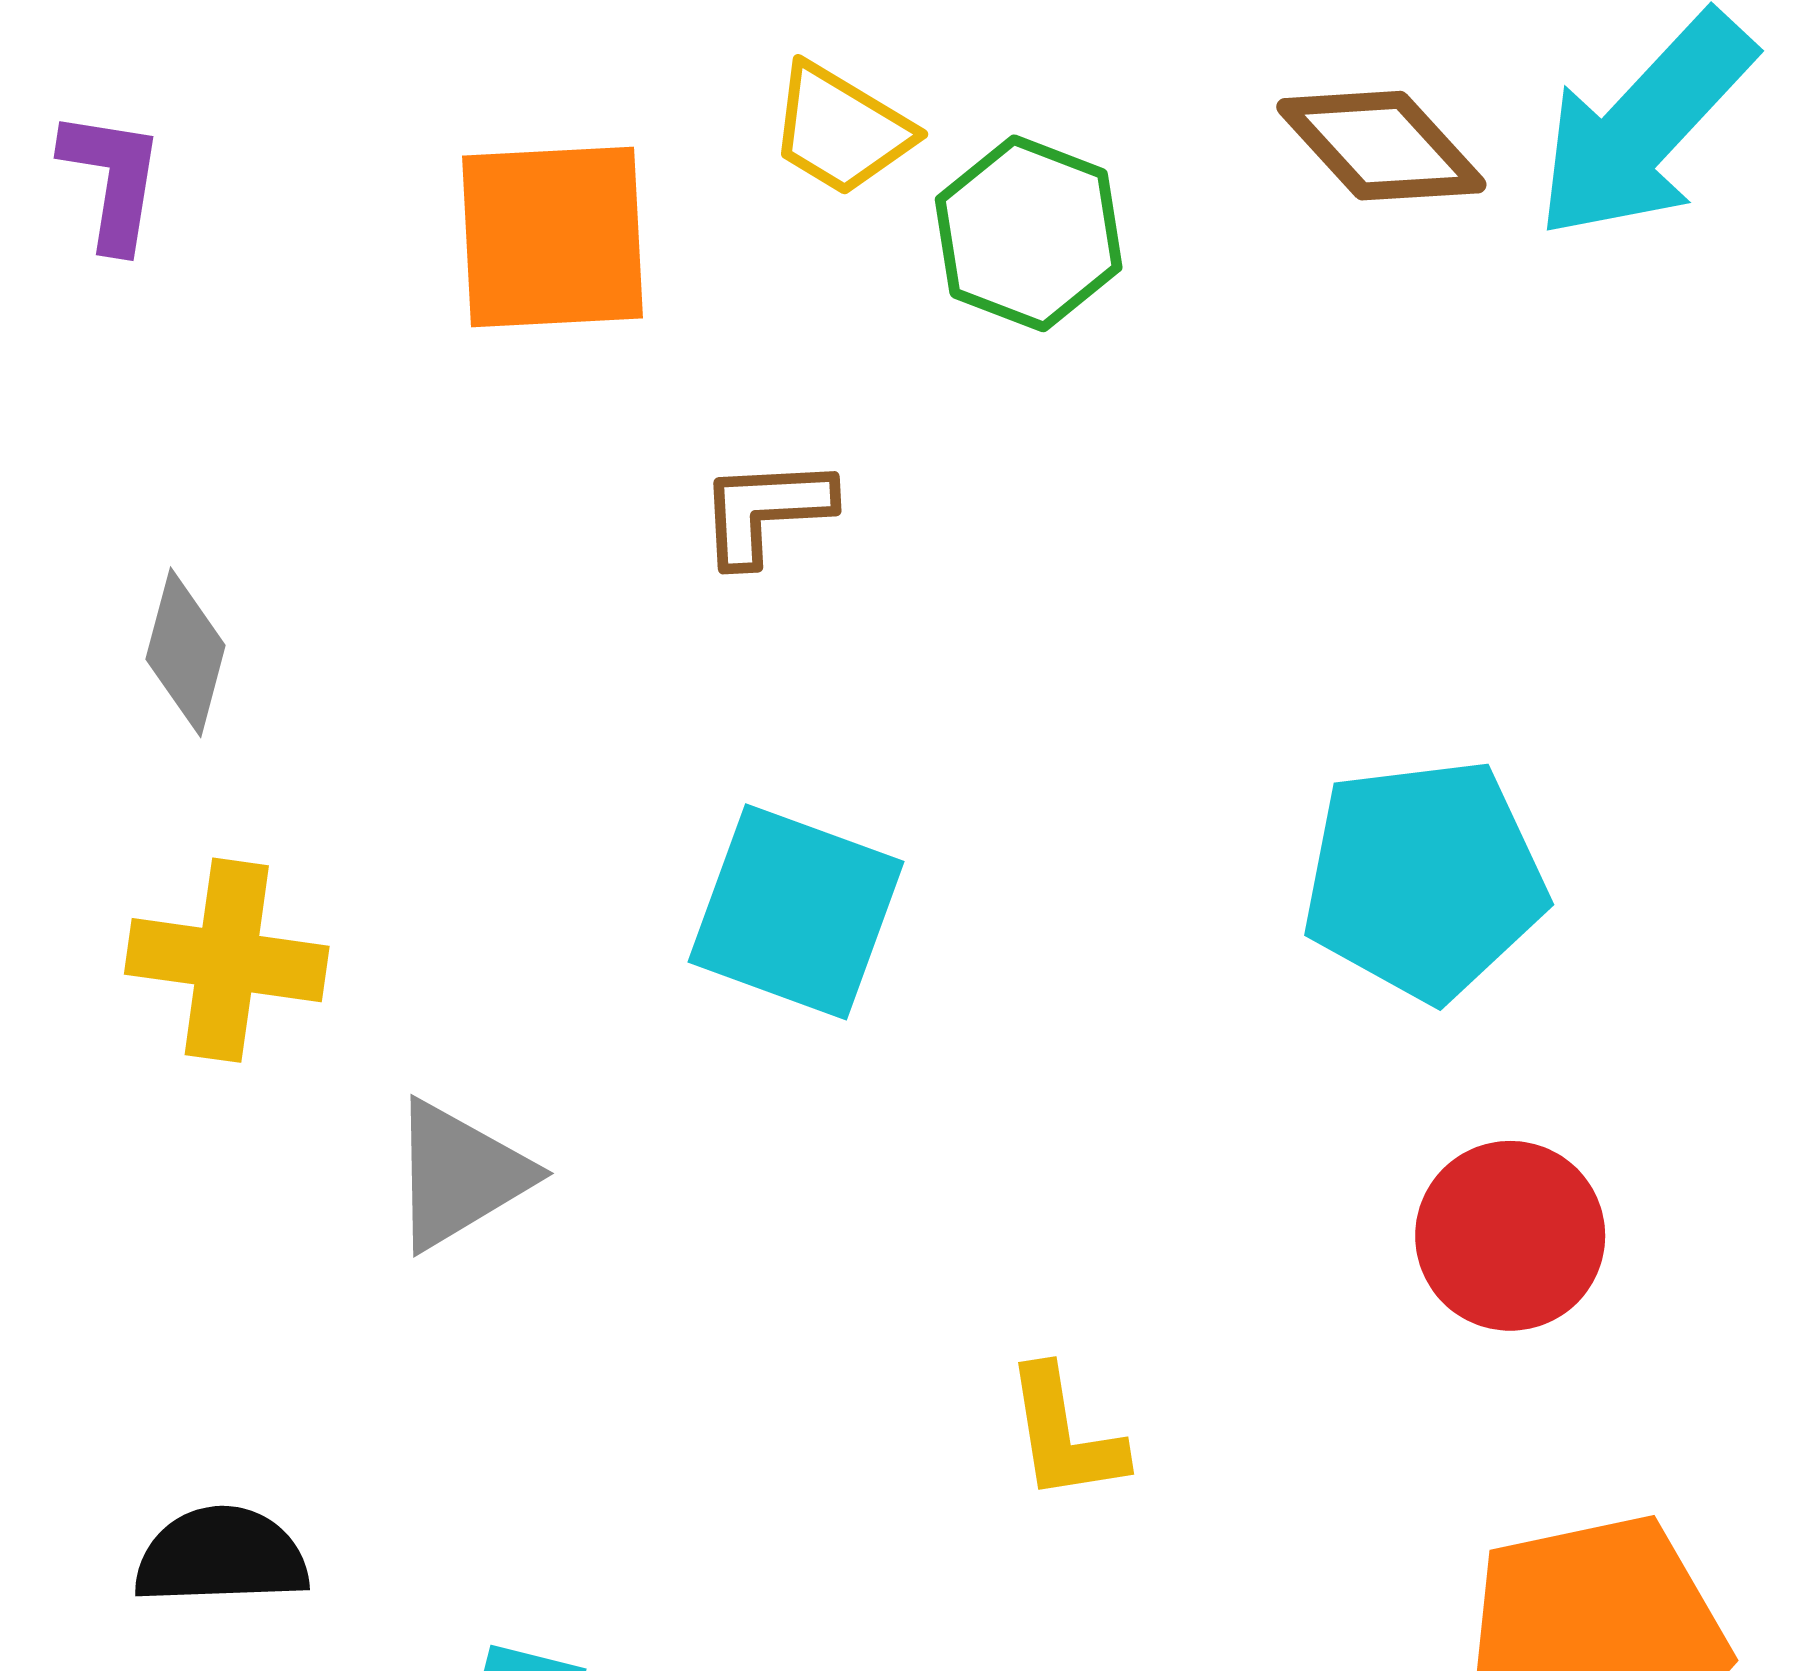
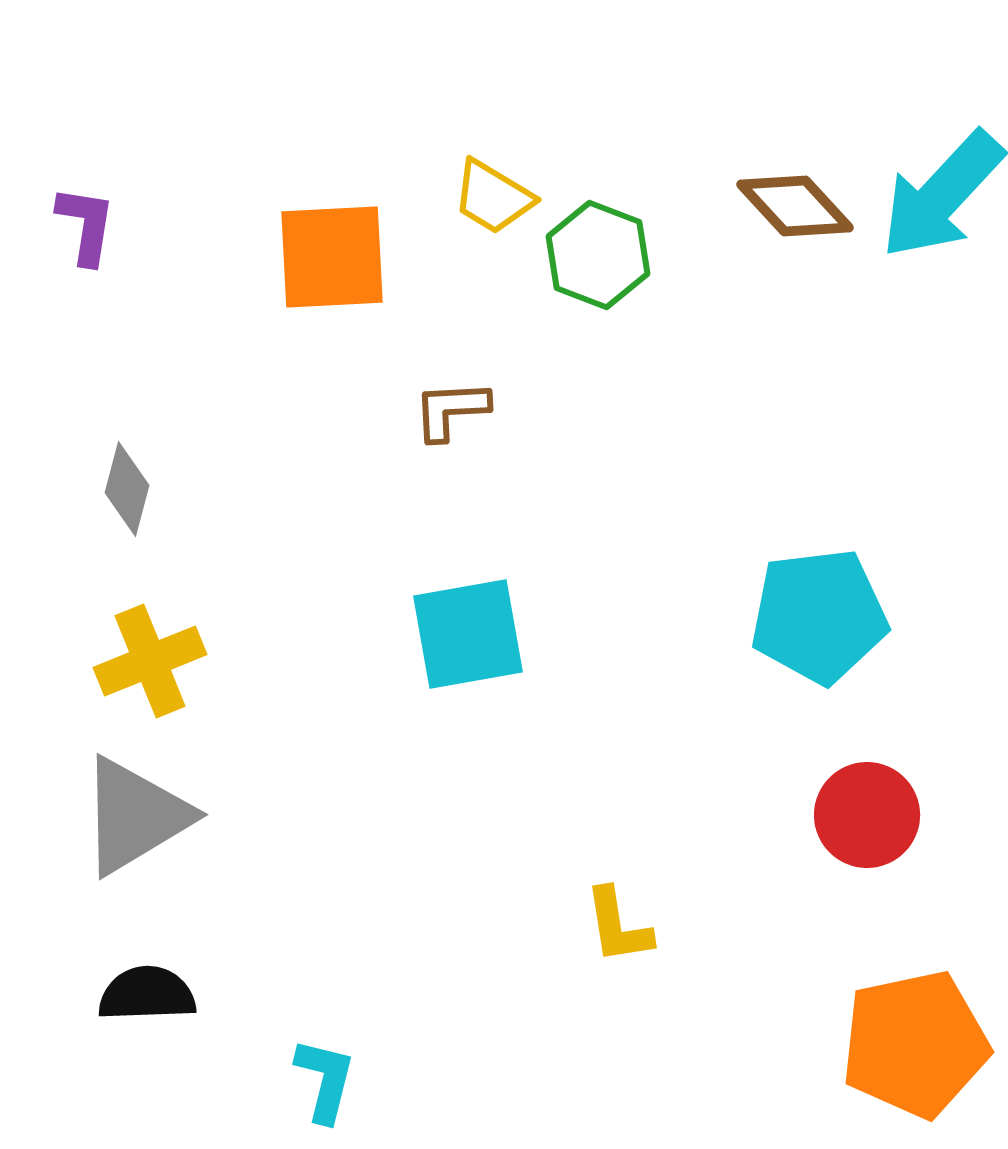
cyan square: (796, 912) -> (468, 634), turned -30
yellow cross: (227, 960) -> (150, 661), turned -30
gray triangle: (459, 1175) -> (135, 816), moved, size x1.4

